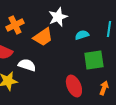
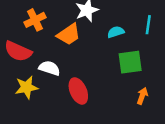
red ellipse: (74, 86) -> (78, 91), moved

